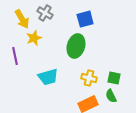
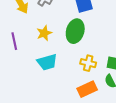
yellow star: (34, 38) -> (44, 33), moved

